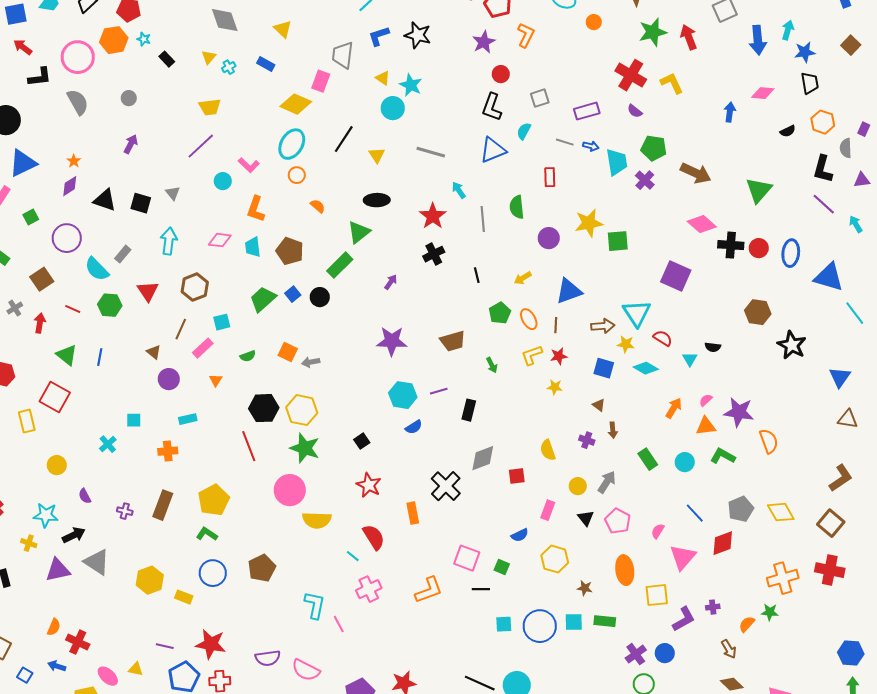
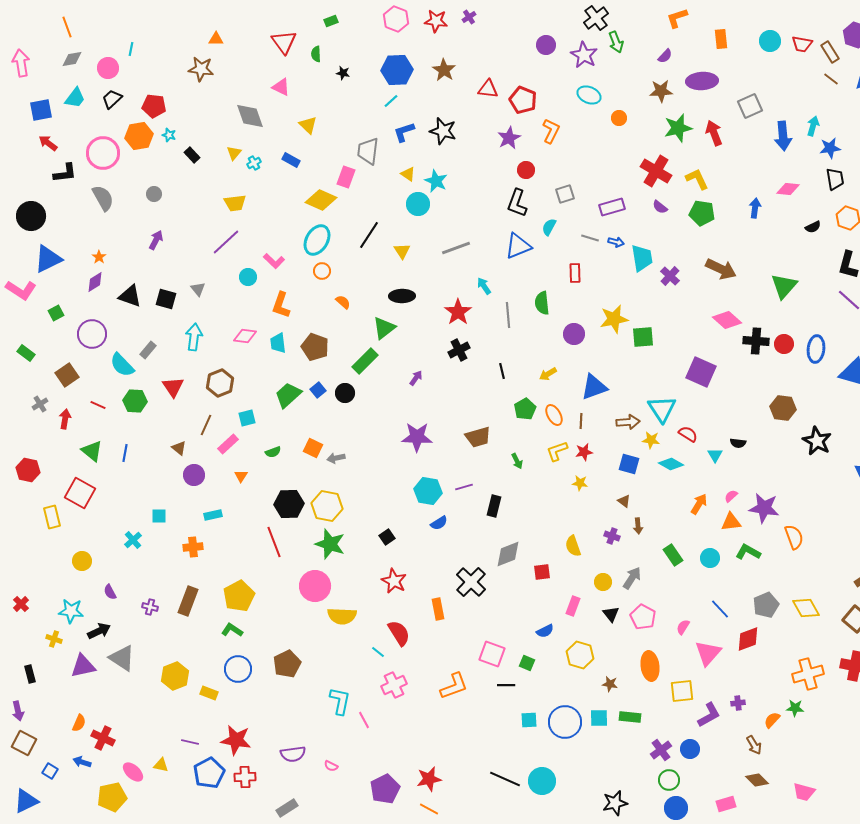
green pentagon: (654, 148) -> (702, 213), moved
gray line: (431, 152) -> (456, 248), turned -36
pink semicircle: (306, 670) -> (331, 766), size x0.5

